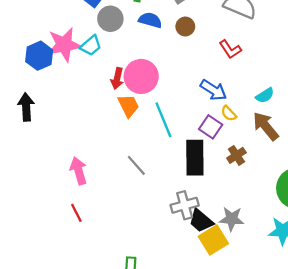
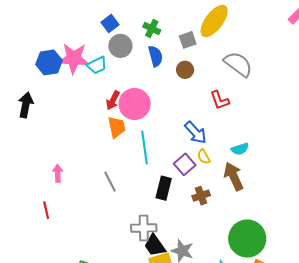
blue semicircle: (150, 20) -> (155, 56), turned 45
black rectangle: (195, 158) -> (164, 188), size x0.7
pink arrow: (79, 171) -> (58, 173), size x0.7

